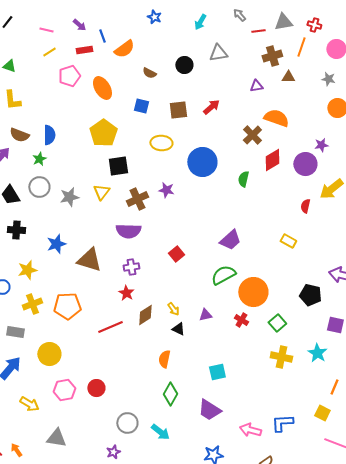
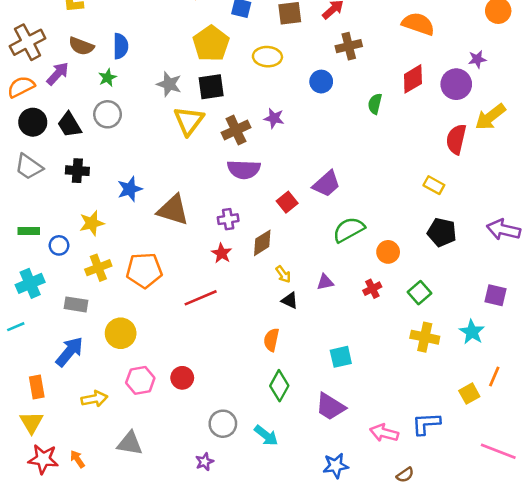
yellow pentagon: (103, 133) -> (211, 44), moved
brown cross: (252, 135) -> (349, 46), moved, turned 30
blue circle: (202, 162) -> (321, 82), size x0.6
yellow triangle: (101, 192) -> (189, 121), size x1.4
gray star: (69, 197) -> (169, 84), moved, turned 30
red semicircle: (305, 206) -> (456, 139), size x1.6
purple semicircle: (128, 231) -> (244, 169), moved
purple trapezoid: (230, 240) -> (326, 184), moved
orange circle: (253, 292) -> (388, 252), size x0.6
black pentagon: (310, 295) -> (442, 232), moved
brown diamond: (145, 315) -> (262, 243), moved
red cross: (241, 320) -> (372, 289), turned 32
yellow arrow: (29, 404) -> (94, 399), turned -42
yellow square: (322, 413) -> (469, 394), moved, turned 35

